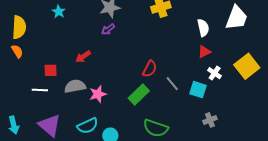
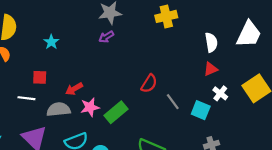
cyan star: (59, 12) -> (51, 42), moved
red arrow: (83, 57) -> (74, 89), moved
gray semicircle: (75, 86) -> (59, 109), moved
green rectangle: (139, 94) -> (116, 112), moved

